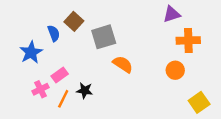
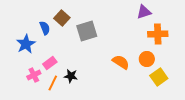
orange semicircle: (123, 64) -> (121, 62), moved
yellow square: (199, 102) -> (159, 77), moved

